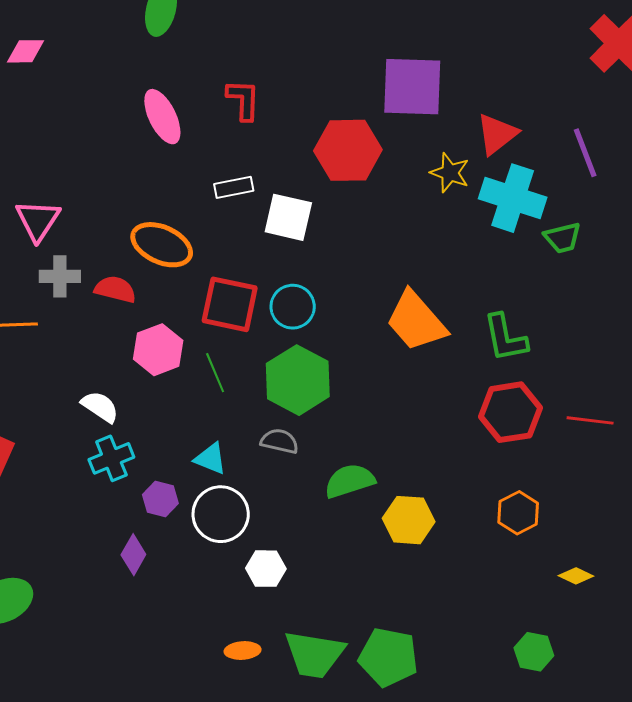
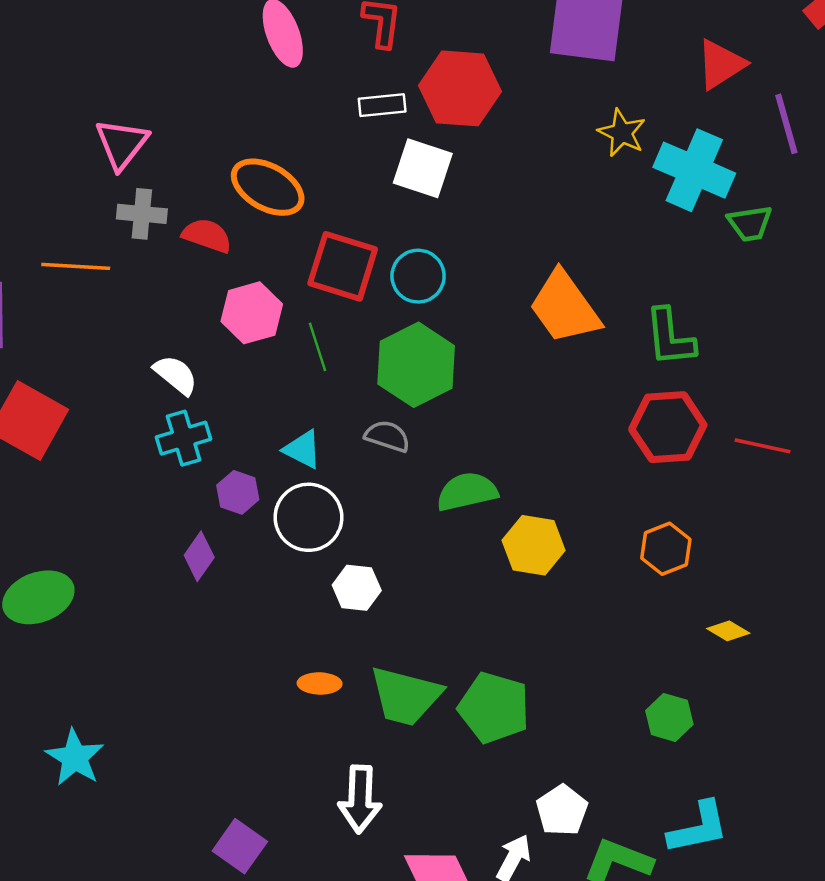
red triangle: (497, 134) -> (721, 64), moved
red hexagon: (348, 150) -> (460, 88), moved
white rectangle: (234, 187) -> (382, 105), moved

